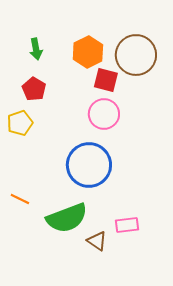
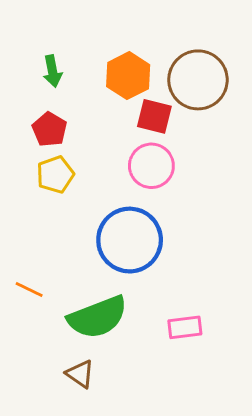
yellow pentagon: (20, 123) -> (55, 175), moved
brown triangle: (97, 241) -> (80, 374), moved

